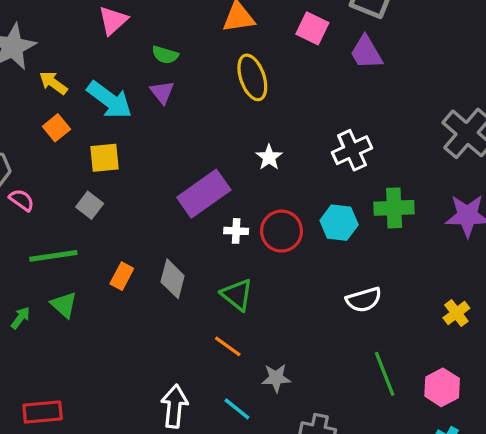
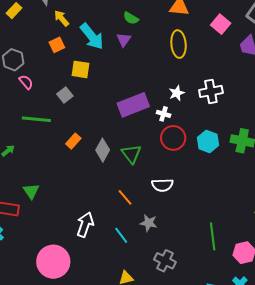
white cross: (352, 150) -> (211, 91), moved
white cross: (236, 231) -> (164, 114), moved
green triangle: (237, 295) -> (131, 154), moved
white semicircle: (364, 300) -> (162, 185), moved
green triangle: (64, 305) -> (31, 191), moved

